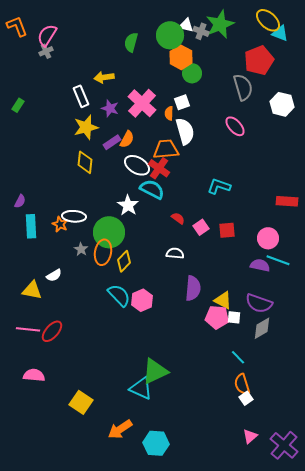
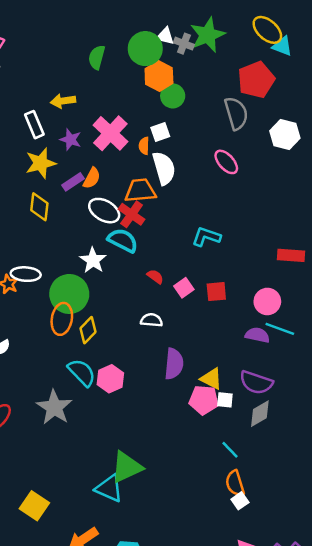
gray star: (81, 249) -> (54, 407), moved, size x2.0

